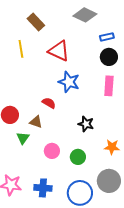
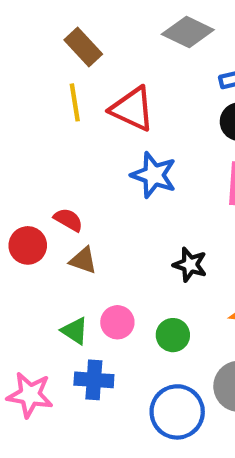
yellow line: (21, 49) -> (75, 102), moved
red semicircle: (49, 103) -> (68, 220), moved
green triangle: (23, 138) -> (75, 331), moved, turned -32
blue cross: (43, 188) -> (94, 380), moved

